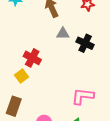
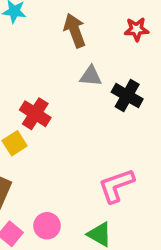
pink L-shape: (83, 96) -> (116, 186), turned -30

